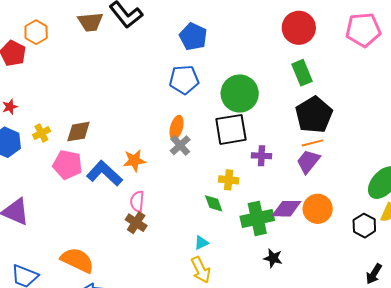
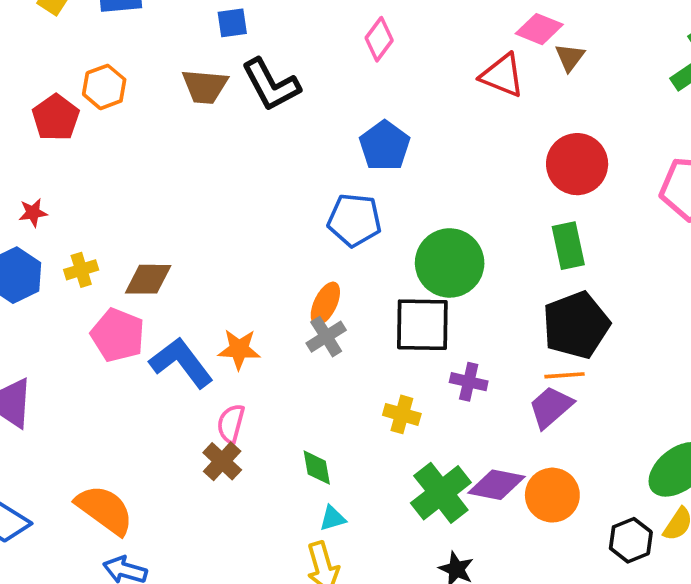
green diamond: (214, 203) -> (317, 468), moved
green cross: (257, 218) -> (441, 493), turned -36

